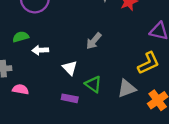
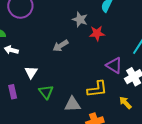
gray arrow: (94, 41) -> (61, 46), moved
purple rectangle: (70, 98) -> (13, 92), moved, turned 48

